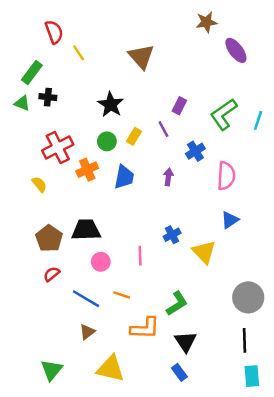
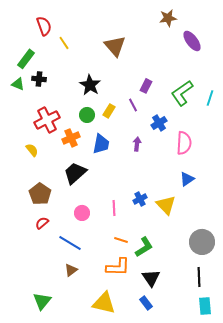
black trapezoid: (86, 230) -> (75, 173), moved, turned -40
blue cross: (172, 235) -> (140, 199), moved
orange line: (122, 295) -> (121, 240), moved
yellow triangle: (111, 369) -> (104, 303), moved

